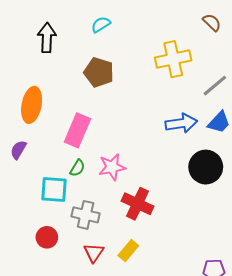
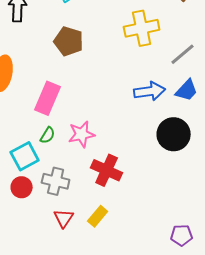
cyan square: (54, 189) -> (25, 156), turned -32
red circle: (47, 237) -> (22, 187), moved

